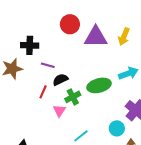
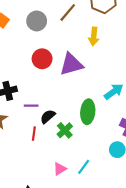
yellow arrow: (124, 37) -> (94, 36), moved
green ellipse: (99, 85) -> (88, 112), turned -55
pink triangle: (59, 111) -> (60, 169), moved, turned 40

